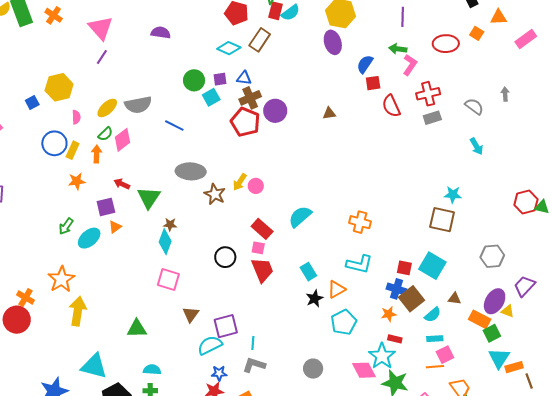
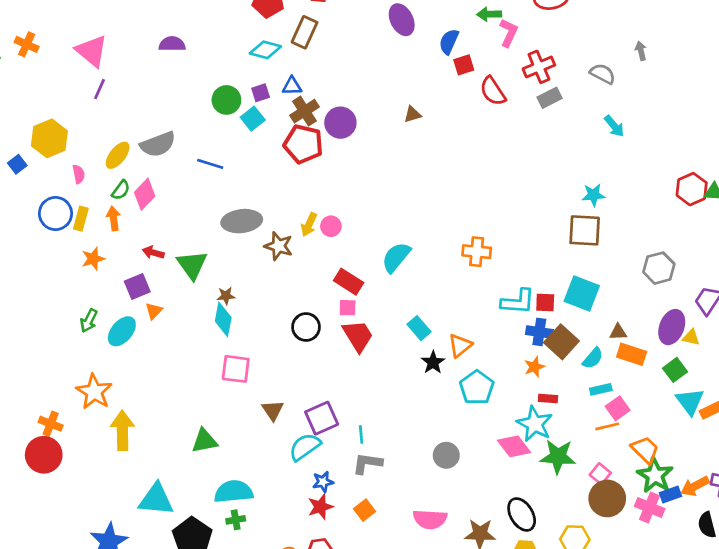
cyan L-shape: (359, 264) -> (518, 302), moved
orange rectangle: (480, 319) -> (632, 354), moved
cyan semicircle: (152, 370) -> (234, 492), size x1.6

